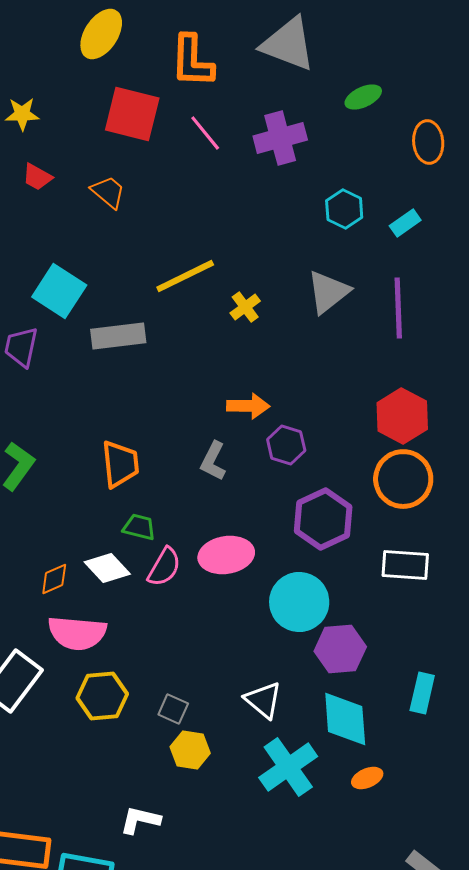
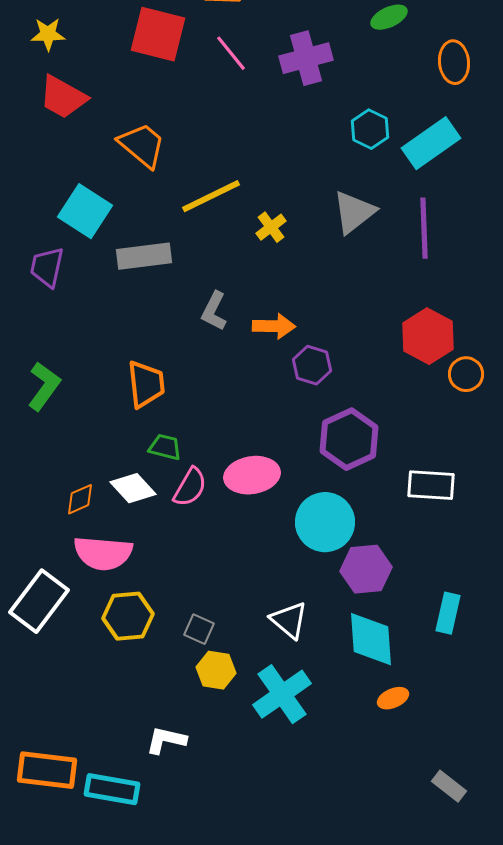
red trapezoid: (37, 177) -> (63, 97), size x1.6
orange trapezoid: (108, 192) -> (142, 145), moved, size x1.4
cyan rectangle: (405, 223) -> (431, 143), size x1.8
gray L-shape: (213, 461) -> (214, 311), moved
orange circle: (403, 479) -> (466, 374), moved, size x0.6
cyan cross: (288, 767) -> (282, 694), moved

